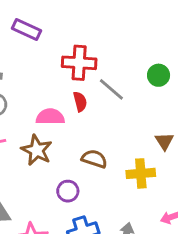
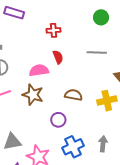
red cross: (79, 63) -> (54, 30), size x0.6
green circle: (159, 75) -> (101, 17), moved
gray line: (111, 89) -> (97, 53), moved, turned -30

